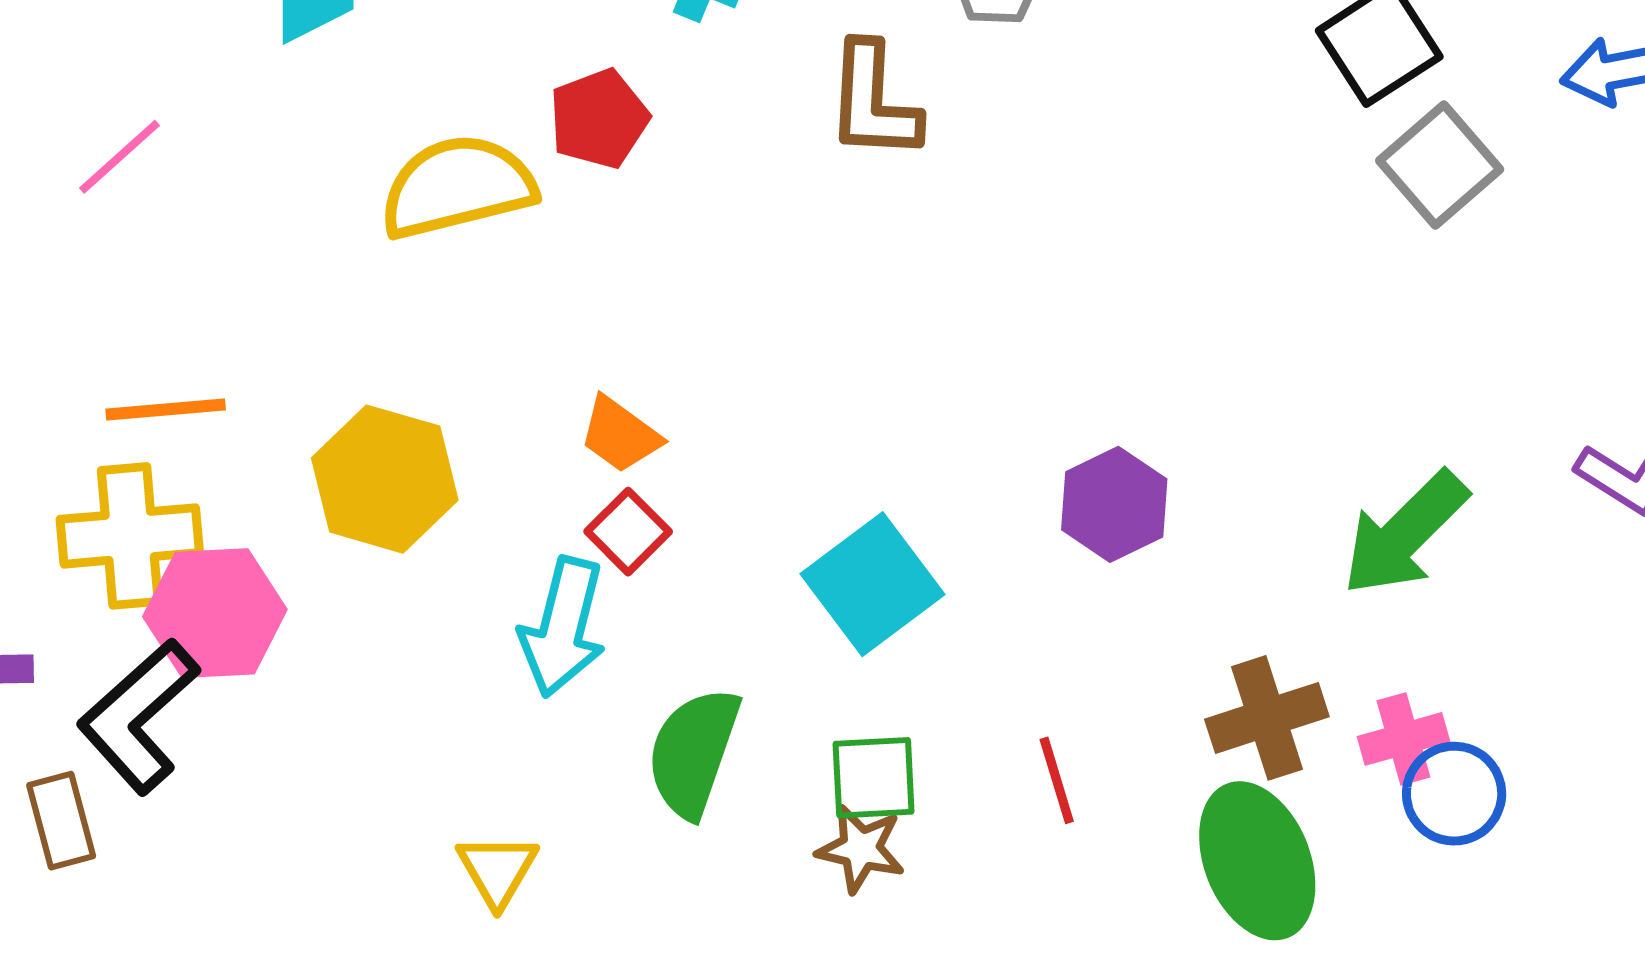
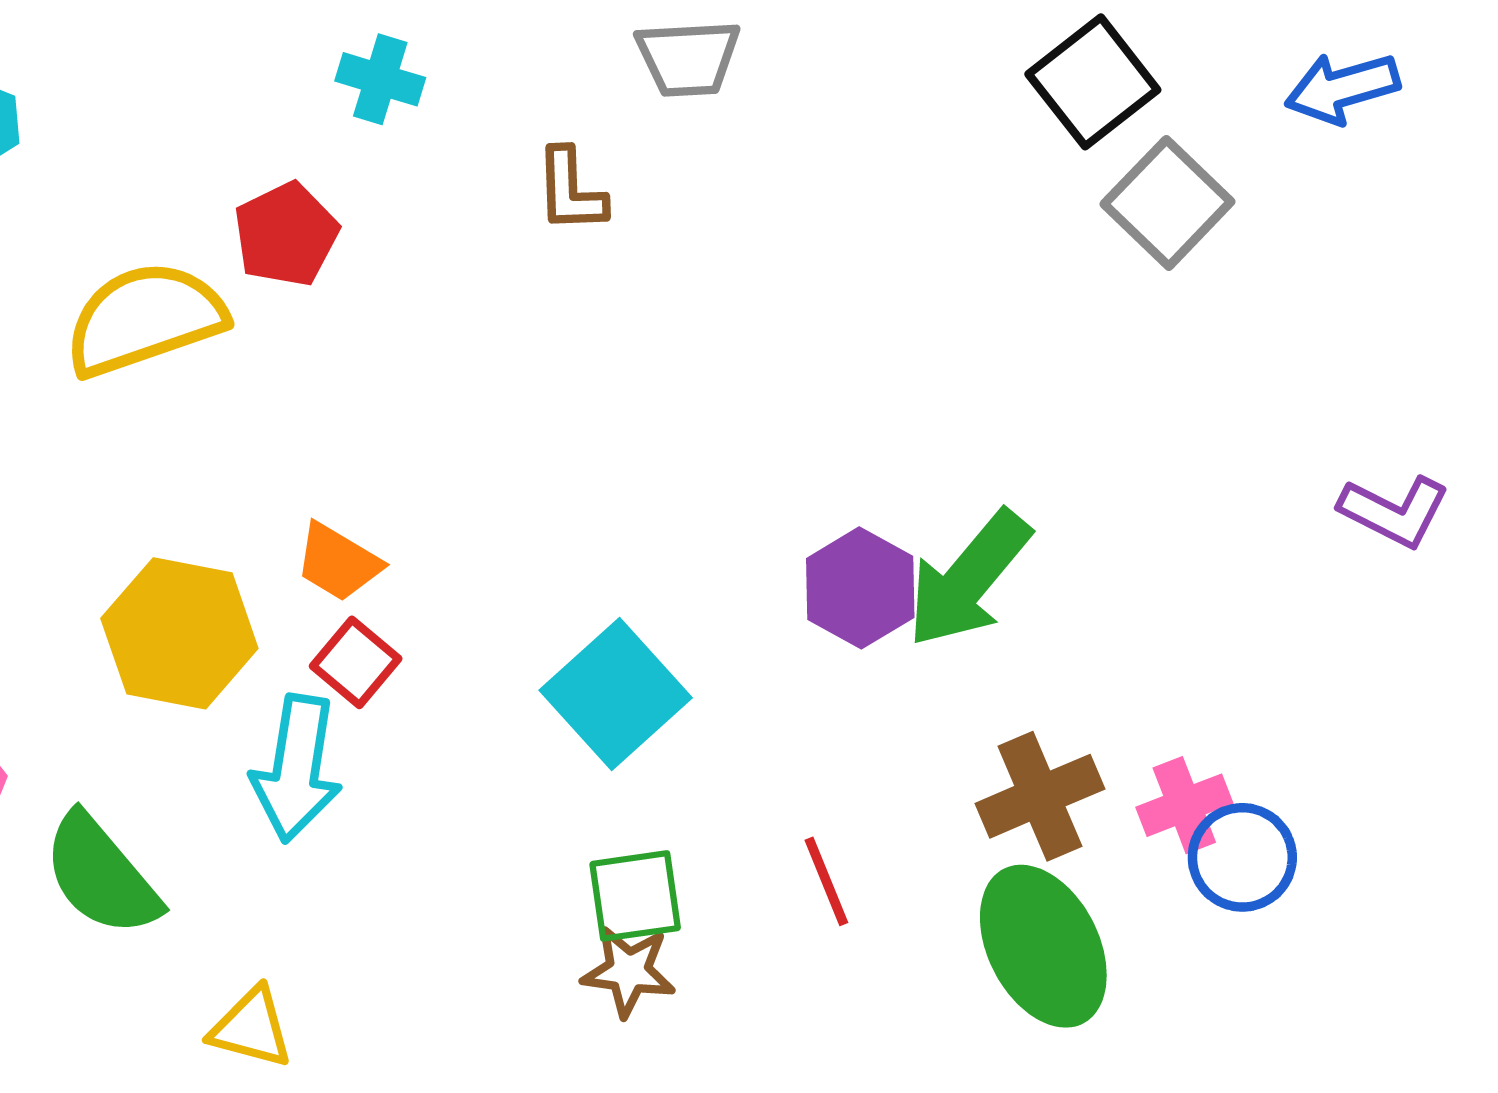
brown L-shape: (873, 101) -> (570, 190), size x0.7
yellow hexagon: (385, 479) -> (179, 633), moved
green arrow: (1405, 534) -> (969, 579), moved
green semicircle: (693, 752) -> (101, 875), moved, turned -54
yellow triangle: (497, 870) -> (251, 1028), turned -40

